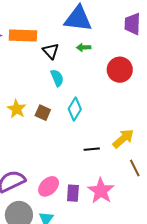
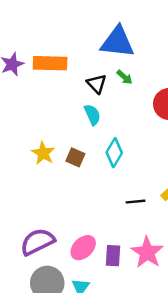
green arrow: (84, 47) -> (124, 77), turned -136
black triangle: (51, 51) -> (97, 84), moved

